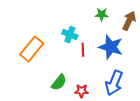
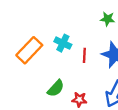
cyan cross: (70, 35) -> (63, 43), moved

